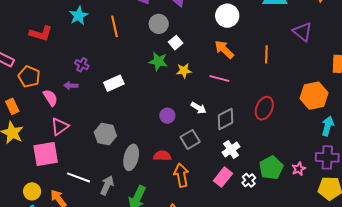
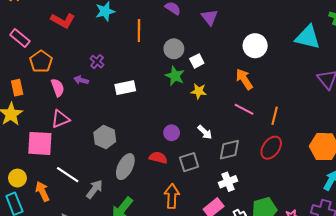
gray circle: (159, 24) -> (174, 49), moved
orange line: (266, 54) -> (275, 116), moved
pink line: (219, 78) -> (244, 109), moved
red semicircle: (162, 156) -> (158, 158), moved

